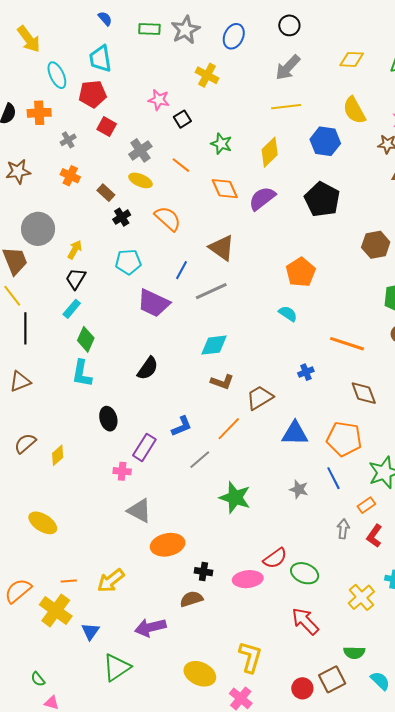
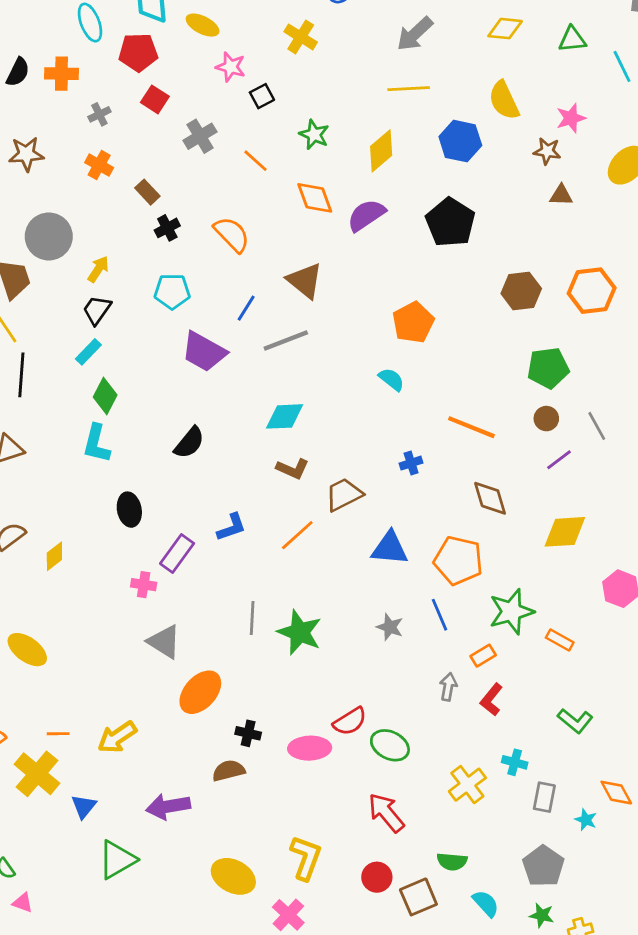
yellow ellipse: (140, 180) -> (203, 25), moved
gray line: (200, 460) -> (252, 618), moved, turned -50
orange ellipse: (168, 545) -> (200, 692), turned -40
red circle: (302, 688) -> (377, 877), moved

